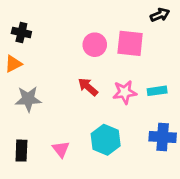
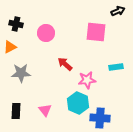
pink circle: (95, 45) -> (46, 33), moved
pink star: (125, 92) -> (87, 80), moved
blue cross: (163, 137) -> (100, 118), moved

